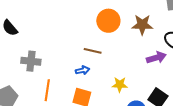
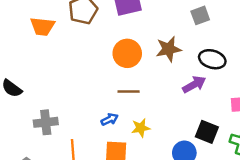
brown line: (93, 51) -> (129, 91), moved
yellow star: (120, 85) -> (141, 128), moved

